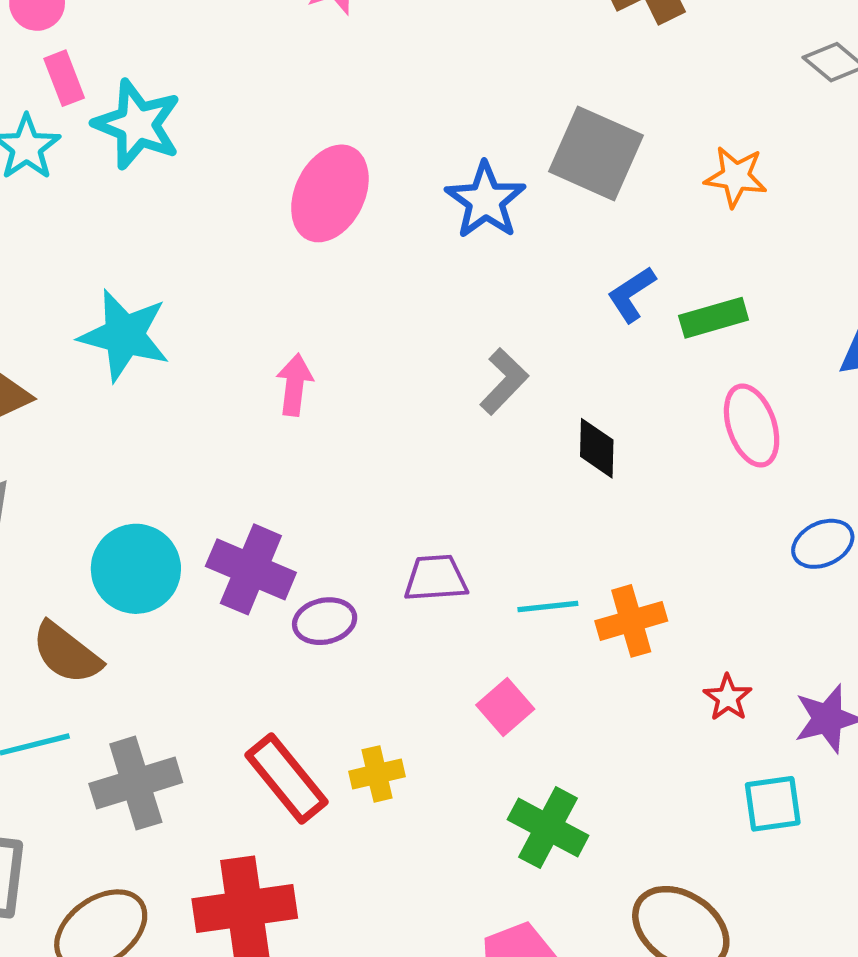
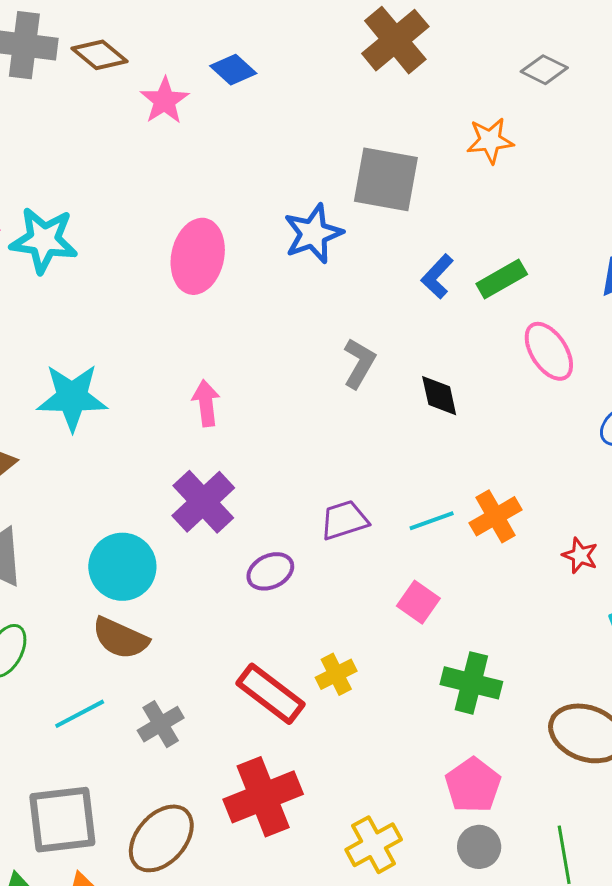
orange star: (736, 177) -> (490, 140), moved
blue star: (486, 200) -> (313, 234), turned 30
purple cross: (251, 569) -> (203, 502), moved, turned 38
brown semicircle: (66, 653) -> (120, 638), moved
gray cross: (136, 783) -> (161, 724), size x0.7

